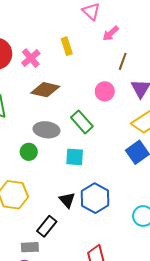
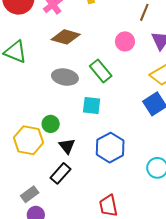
green circle: (29, 152) -> (51, 124), moved
black triangle: (67, 200) -> (67, 146), moved
gray rectangle: (30, 247) -> (30, 194), moved, turned -36

